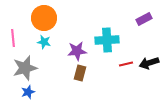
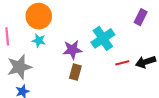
purple rectangle: (144, 19) -> (141, 17), turned -35
cyan cross: (107, 40) -> (103, 38), turned -30

